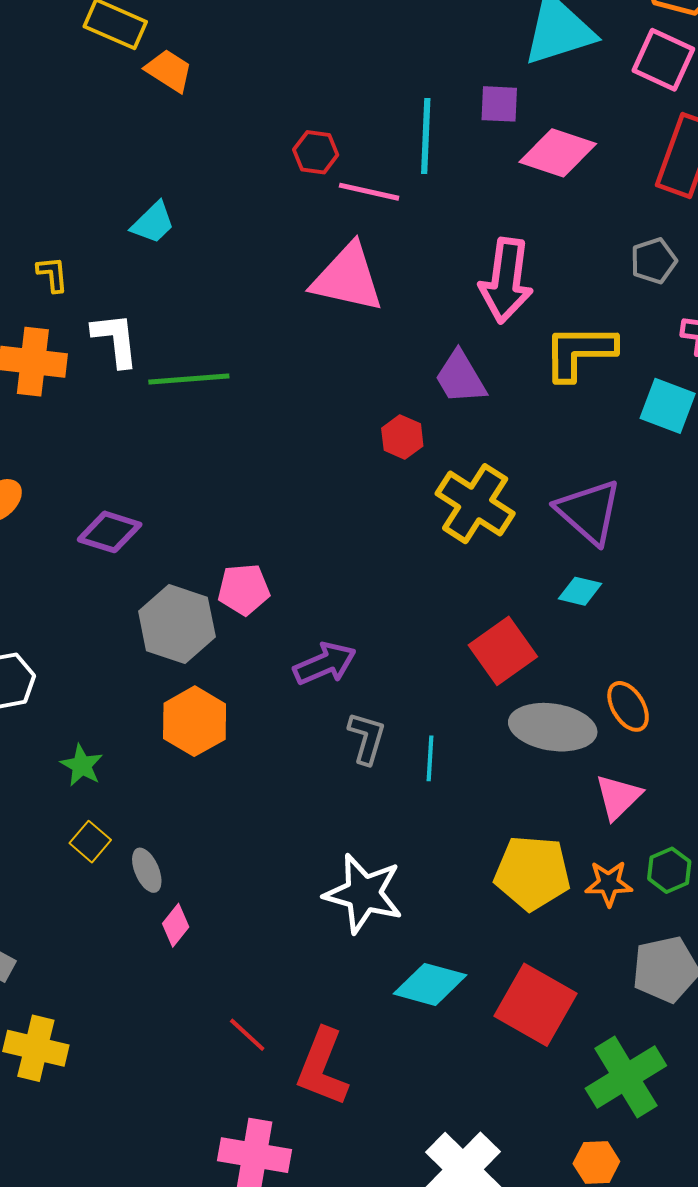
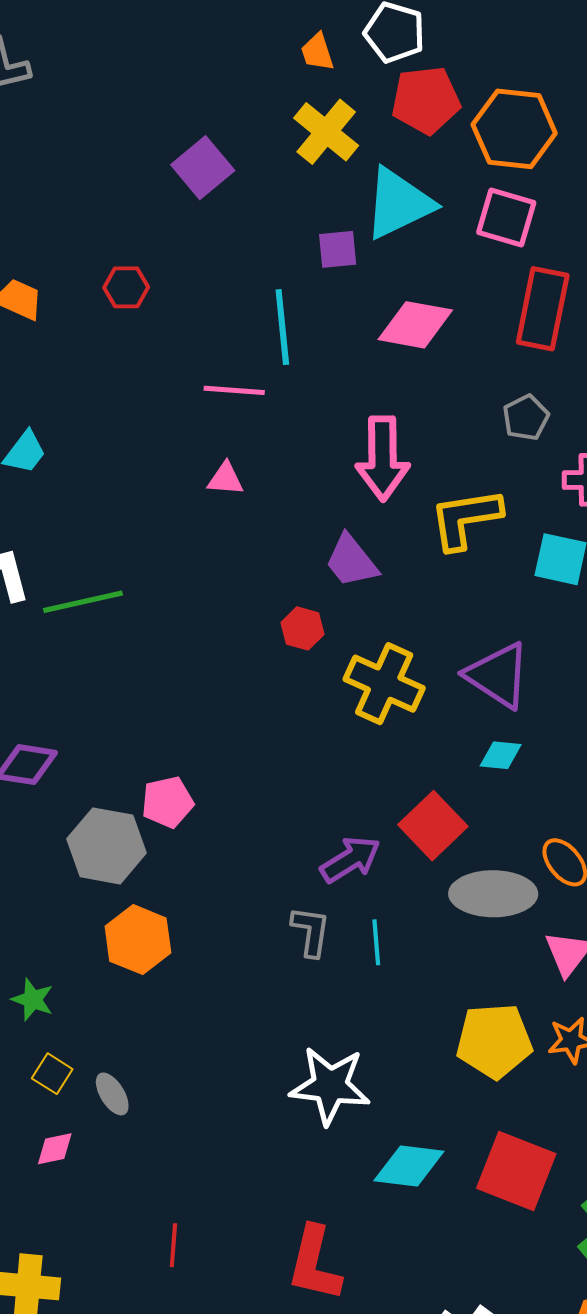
purple square: (499, 104) -> (338, 249), moved
red hexagon: (316, 152) -> (126, 287), moved
pink triangle: (348, 278) -> (225, 479), size x0.5
purple arrow: (325, 664) -> (350, 859), moved
pink diamond: (176, 925) -> (55, 1149), moved, turned 48
red line: (247, 1035) -> (173, 1245), moved, turned 60

